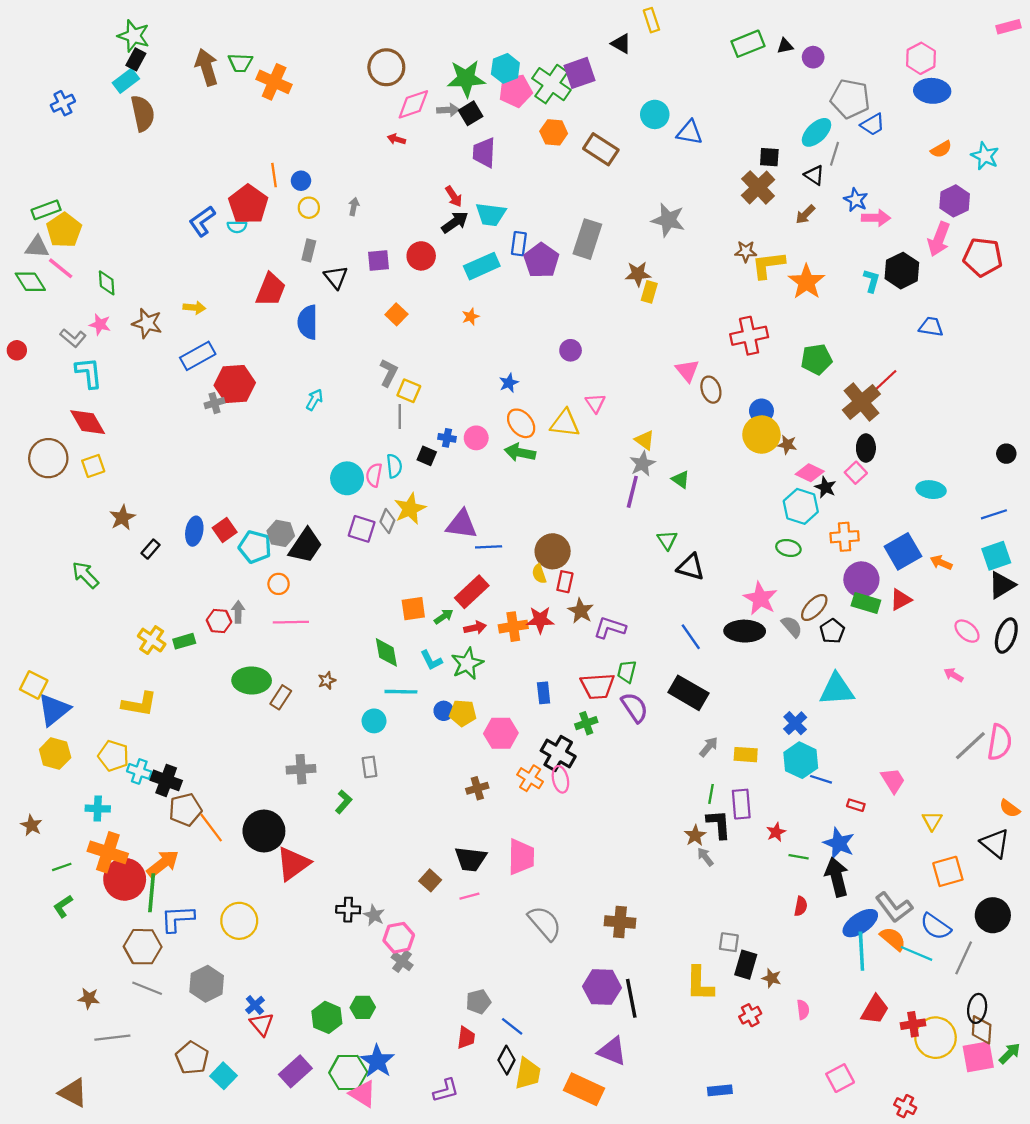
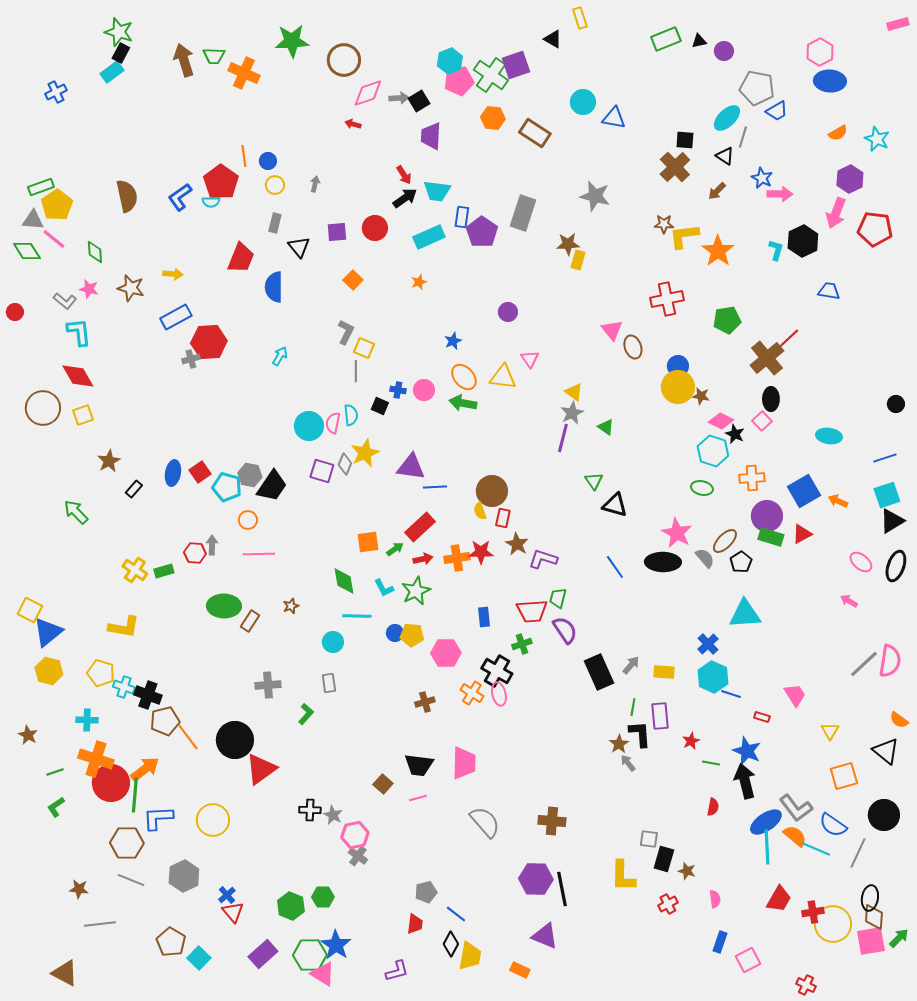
green star: (466, 79) -> (292, 41), moved
brown semicircle: (143, 113) -> (127, 196), moved
black rectangle: (688, 693) -> (599, 672), moved, turned 36
orange rectangle: (584, 1089) -> (520, 970), size x0.6
blue rectangle: (720, 1090) -> (720, 942), moved, turned -65

